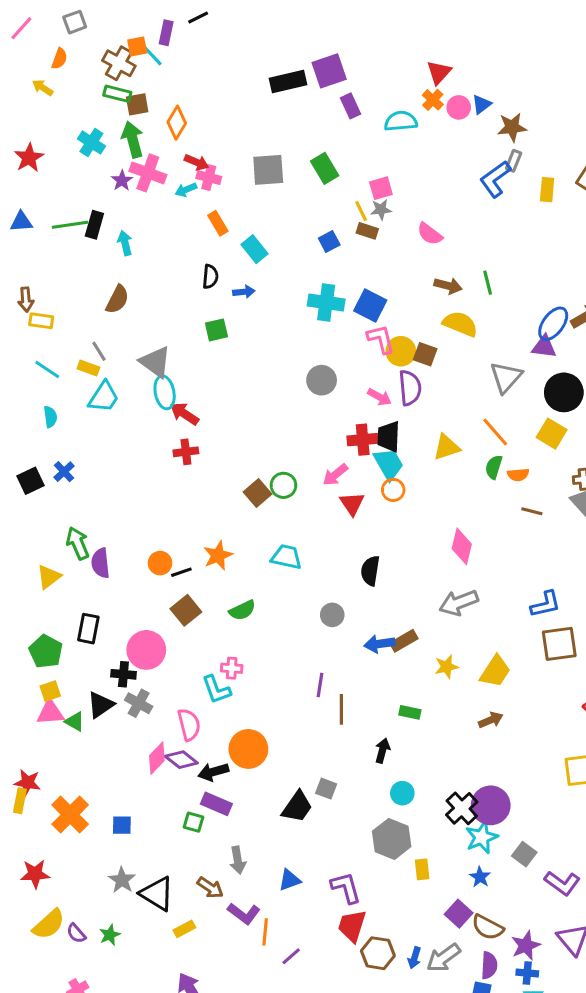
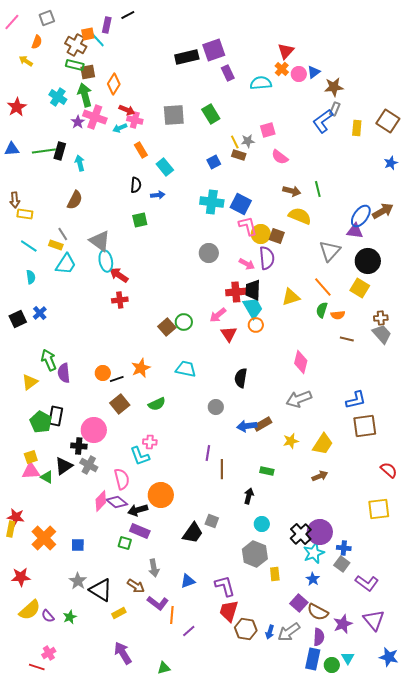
pink square: (381, 188) -> (268, 130), moved
green pentagon: (46, 651) -> (41, 422), moved
blue cross: (527, 973) -> (344, 548), moved

